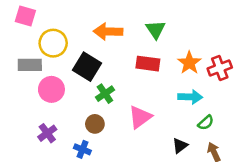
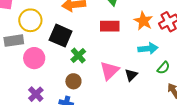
black triangle: (180, 146) -> (131, 75), moved

